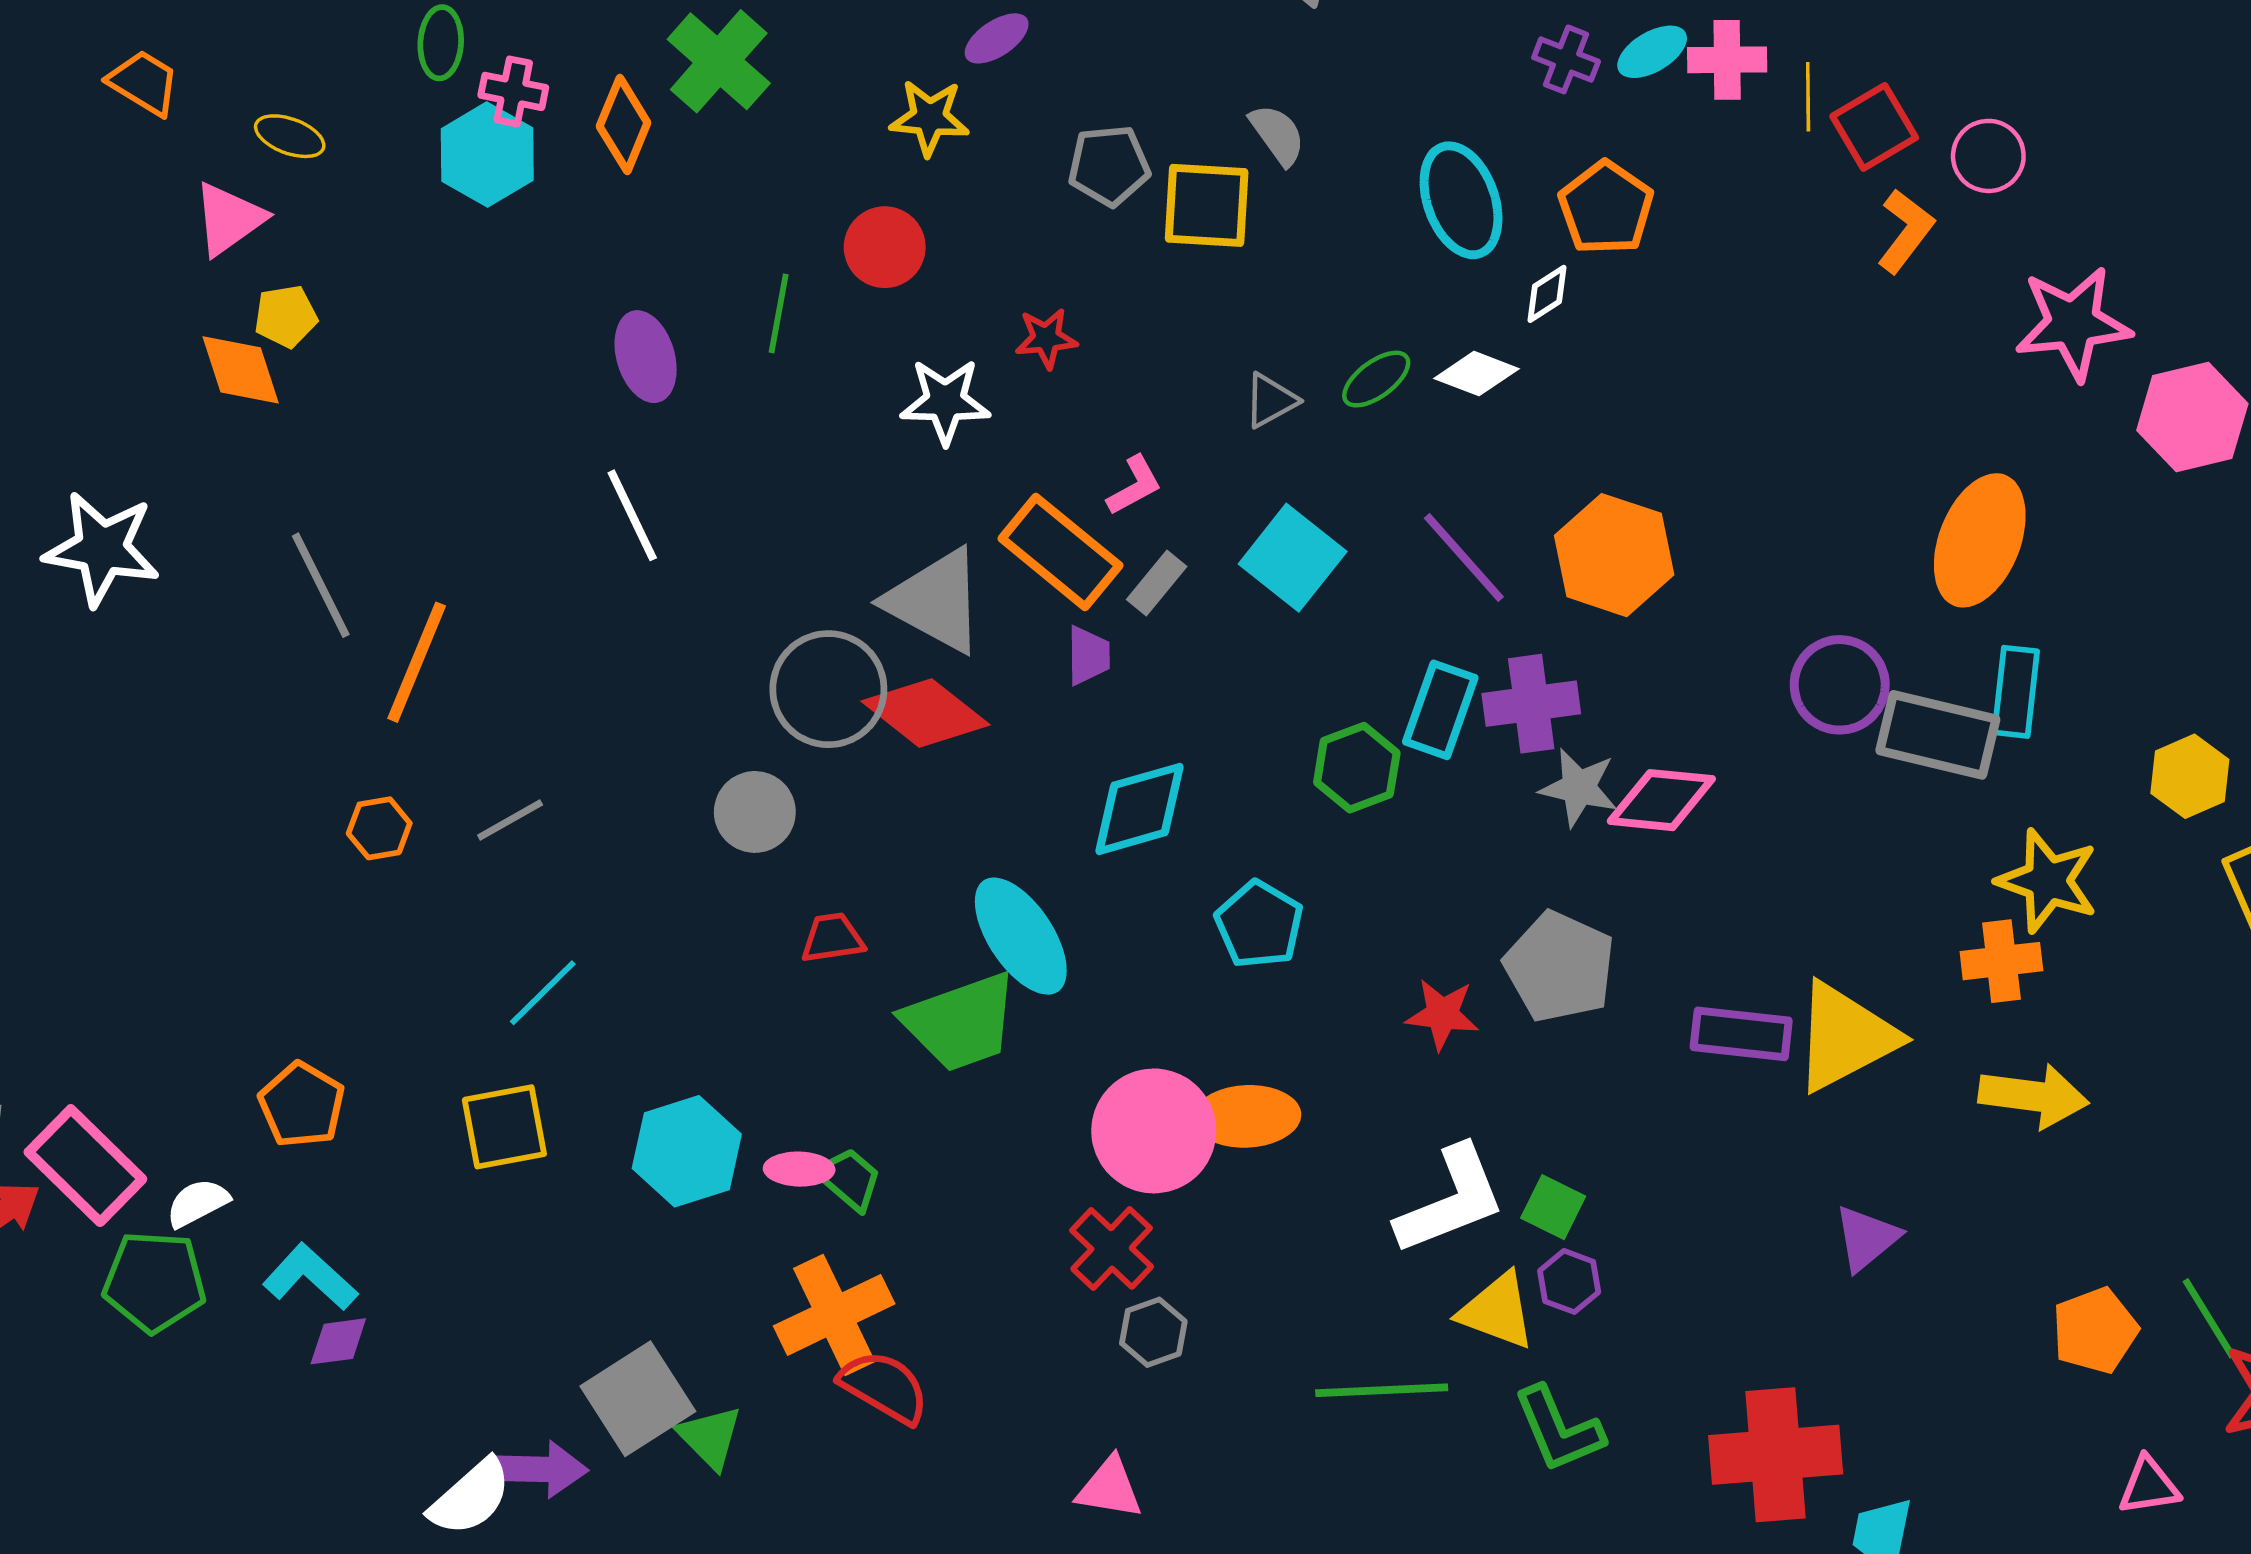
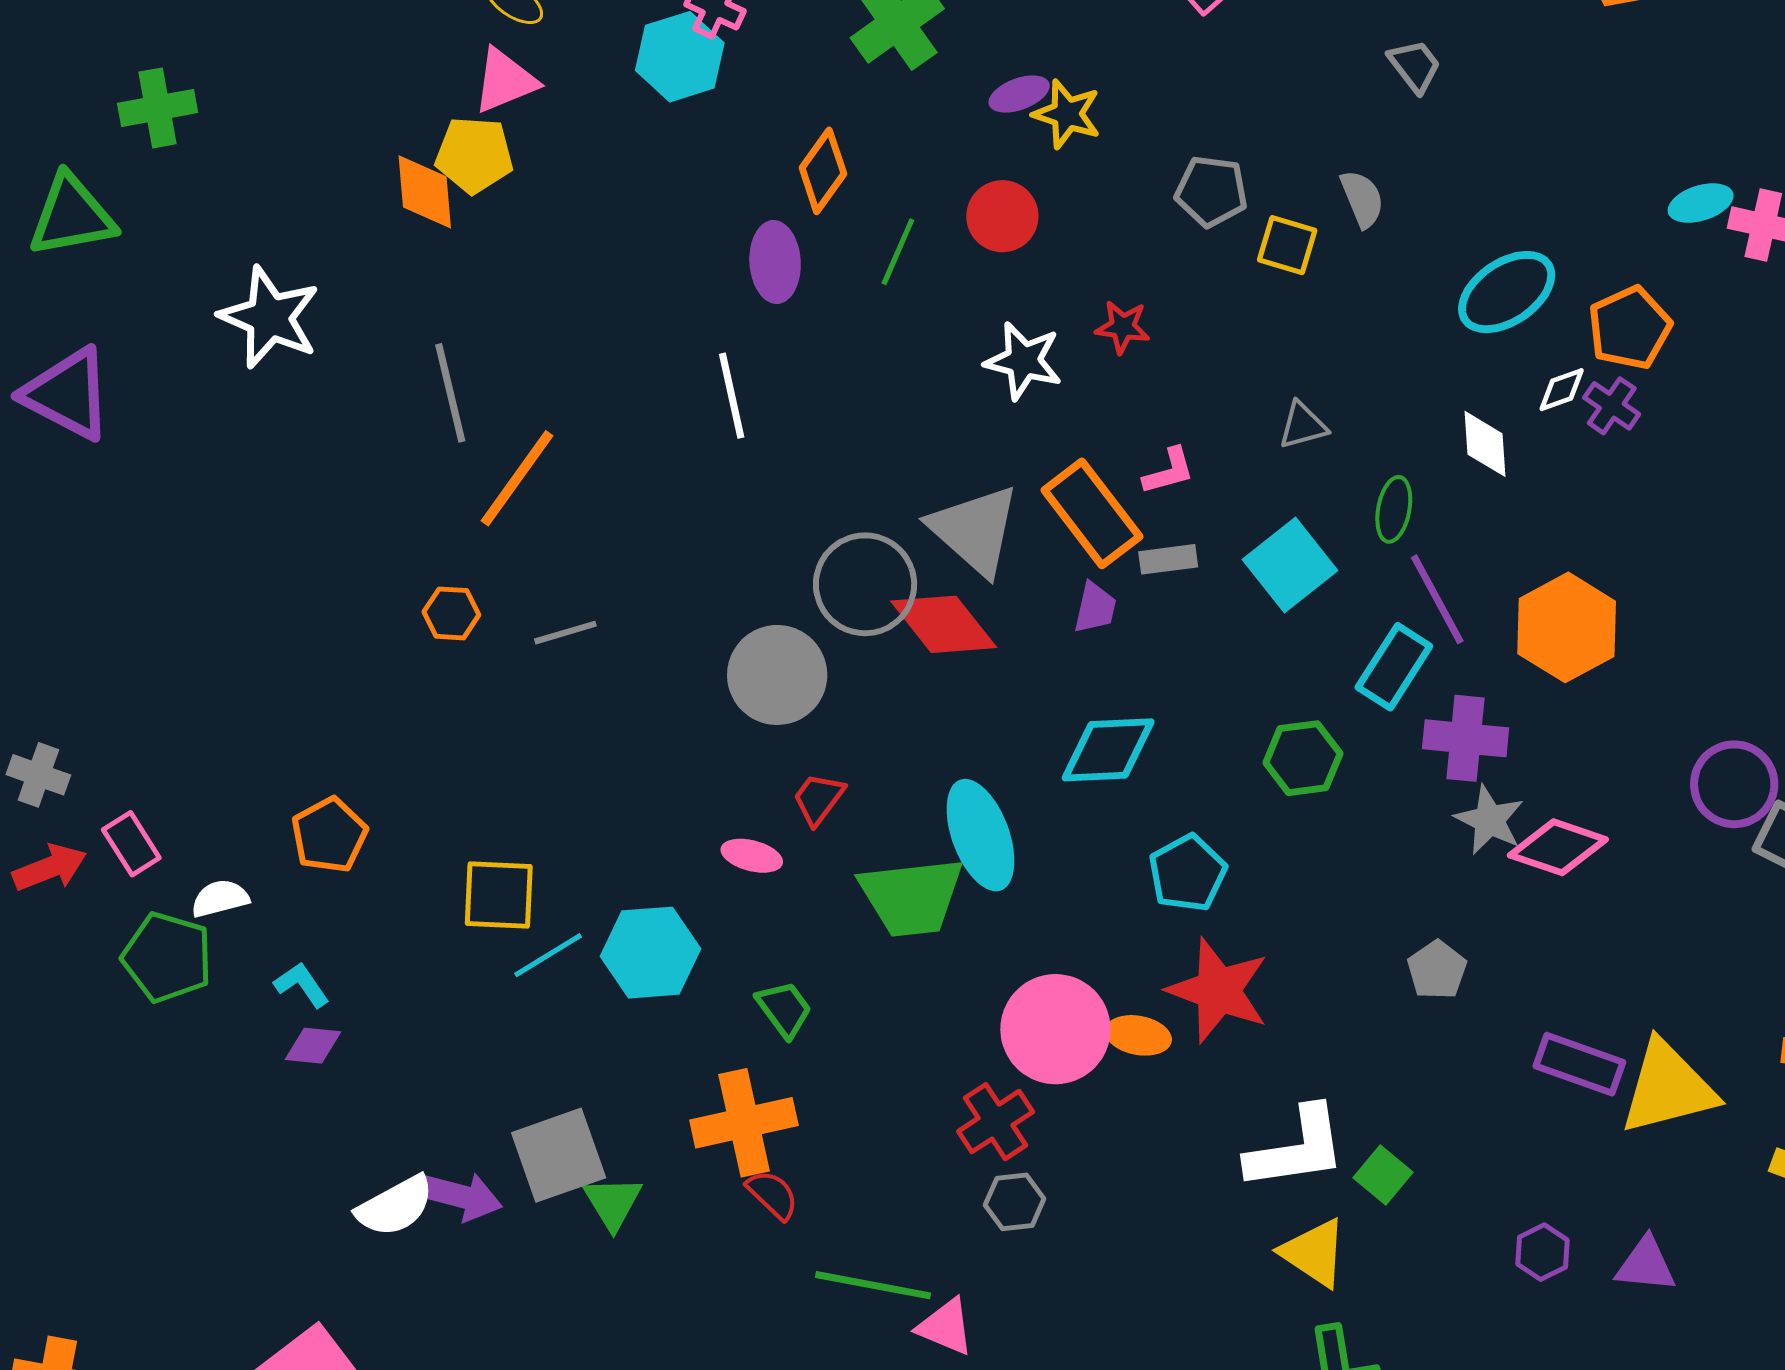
purple ellipse: (997, 38) -> (1019, 94), moved
purple cross: (1566, 59) -> (1612, 406), moved
orange diamond: (624, 125) -> (823, 171), moved
cyan ellipse: (1461, 200) -> (1507, 292), turned 62
yellow square: (1207, 205) -> (1287, 245), size x0.7
pink triangle: (229, 219) -> (505, 81), moved
yellow pentagon: (286, 316) -> (474, 155), size x1.4
white diamond: (1477, 374) -> (1485, 444), turned 52
green ellipse: (1376, 379) -> (1394, 509), moved, turned -56
gray rectangle: (1157, 583) -> (1168, 559), turned 30
cyan rectangle: (1440, 710) -> (1394, 667), moved
gray circle: (755, 812) -> (777, 675), size x1.4
red trapezoid: (832, 938) -> (818, 799), turned -58
gray pentagon: (1560, 967) -> (1437, 970), size x0.6
cyan line: (543, 993) -> (548, 955), moved
red star: (1442, 1014) -> (1218, 990), moved, size x1.6
orange ellipse: (1247, 1116) -> (1138, 1035), size x0.7
pink rectangle: (85, 1166) -> (131, 844), size x0.6
pink ellipse: (799, 1169) -> (752, 856), moved
purple triangle: (1867, 1238) -> (1646, 1265), turned 32
cyan L-shape: (310, 1277) -> (302, 985), size x0.7
purple hexagon: (1569, 1281) -> (1542, 1252), moved
red semicircle: (884, 1387) -> (773, 1195), size x0.7
green line: (1382, 1390) -> (873, 1285), moved

